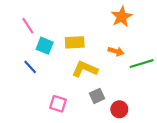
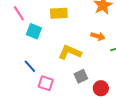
yellow rectangle: (75, 42) -> (59, 13), moved
blue line: (30, 67) -> (30, 66), moved

